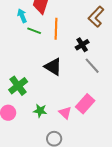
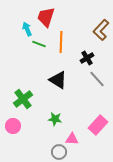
pink rectangle: (85, 104) -> (98, 125), moved
green star: (40, 111) -> (55, 119), moved
pink triangle: (65, 113) -> (72, 139), moved, turned -40

